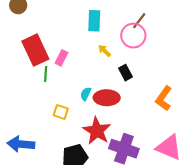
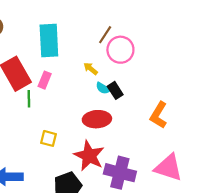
cyan rectangle: (94, 21) -> (49, 40), moved, size x1.4
brown line: (139, 21) -> (105, 35), moved
cyan semicircle: (86, 94) -> (103, 88), moved, turned -80

